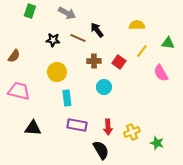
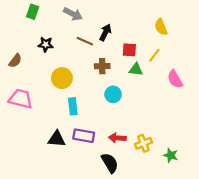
yellow semicircle: (137, 25) -> (161, 27), moved, turned -112
black arrow: (97, 30) -> (105, 32), turned 63
black star: (53, 40) -> (46, 44), moved
green triangle: (168, 43) -> (136, 69), moved
red square: (119, 62) -> (129, 50), moved, turned -32
red arrow: (108, 127) -> (117, 138), turned 98
black triangle: (33, 128) -> (57, 139), moved

